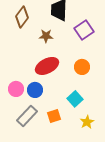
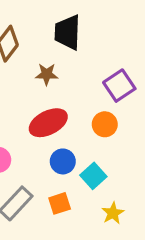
purple square: (84, 30) -> (119, 86), moved
blue circle: (35, 90) -> (63, 161), moved

